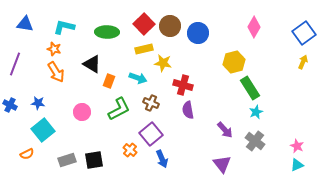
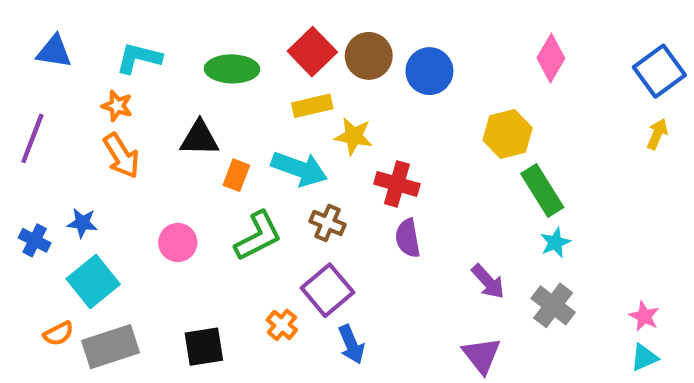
black triangle: (92, 64) -> (199, 138), turned -30
cyan arrow: (138, 78) -> (299, 169), size x1.4
blue cross: (10, 105) -> (35, 240), moved
gray rectangle: (67, 160) -> (111, 347), moved, size x1.4

